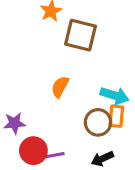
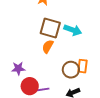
brown square: (80, 35) -> (50, 28), moved
cyan arrow: (115, 96) -> (73, 30), moved

